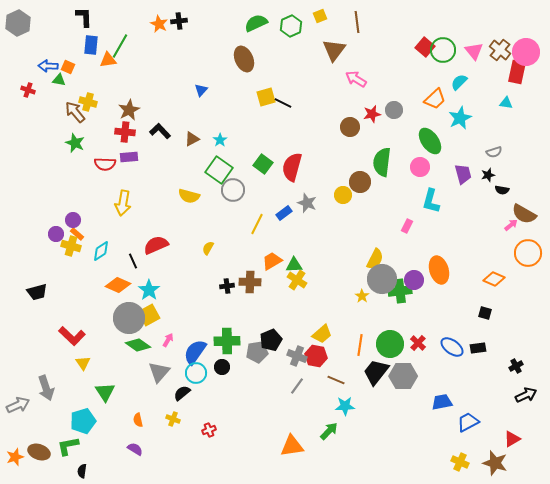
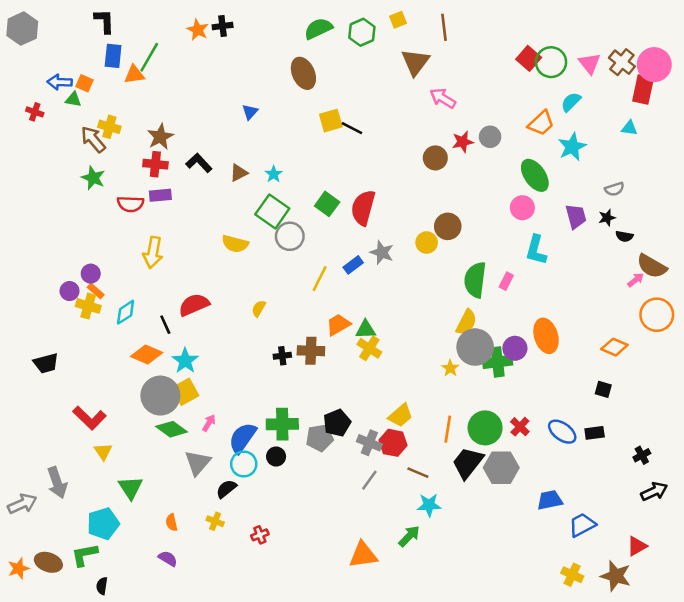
green semicircle: (382, 162) -> (475, 280), moved

